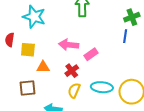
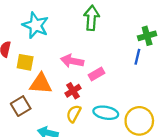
orange triangle: (43, 67) -> (41, 84), size x1.5
brown square: (27, 88) -> (21, 106), turned -30

